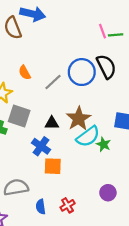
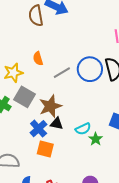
brown star: (79, 119) -> (50, 106), moved
black triangle: (52, 123) -> (57, 123), moved
cyan semicircle: (88, 136) -> (83, 129), size x0.7

